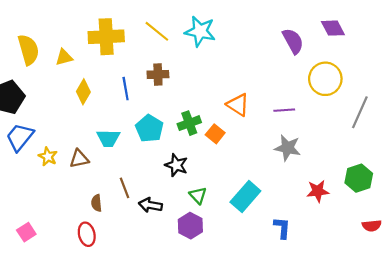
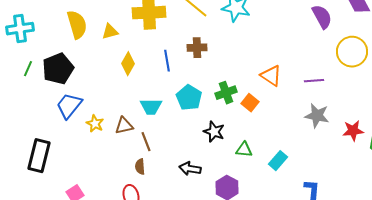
brown line: (125, 188) -> (146, 142), moved
red star: (318, 191) -> (353, 131), moved
green triangle: (198, 195) -> (244, 150), moved, turned -42
cyan rectangle: (245, 196) -> (278, 161), size x0.7

